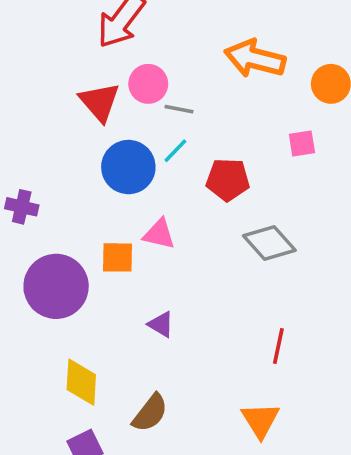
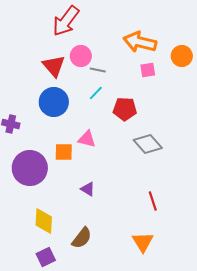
pink square: (302, 144) -> (148, 70), moved
blue circle: (128, 167) -> (54, 102), moved
red line: (278, 346) -> (153, 201), turned -30

